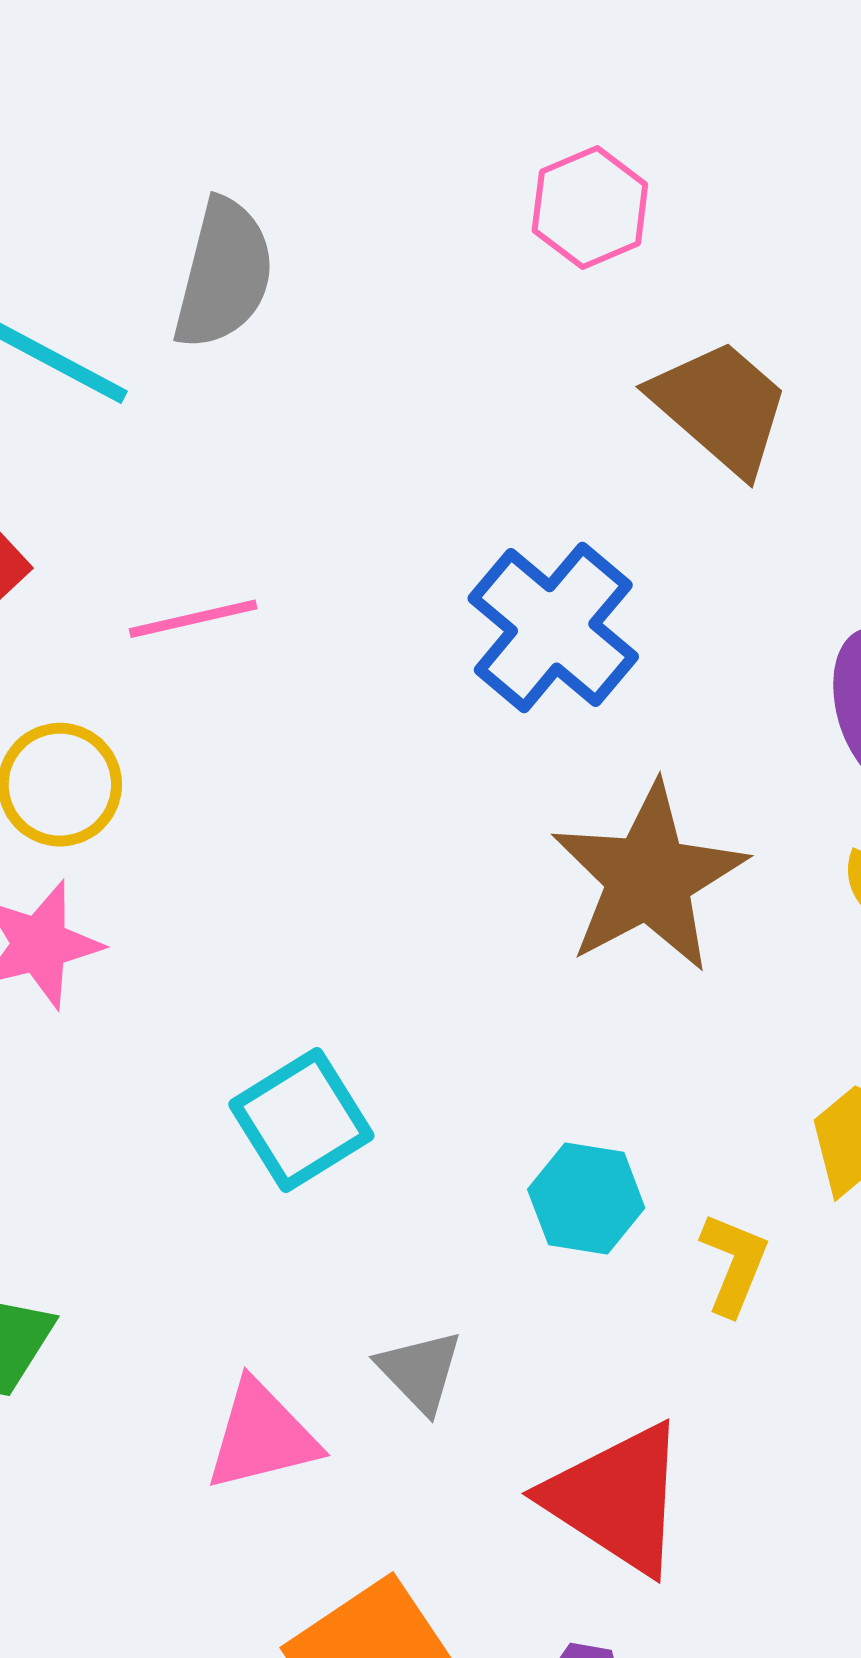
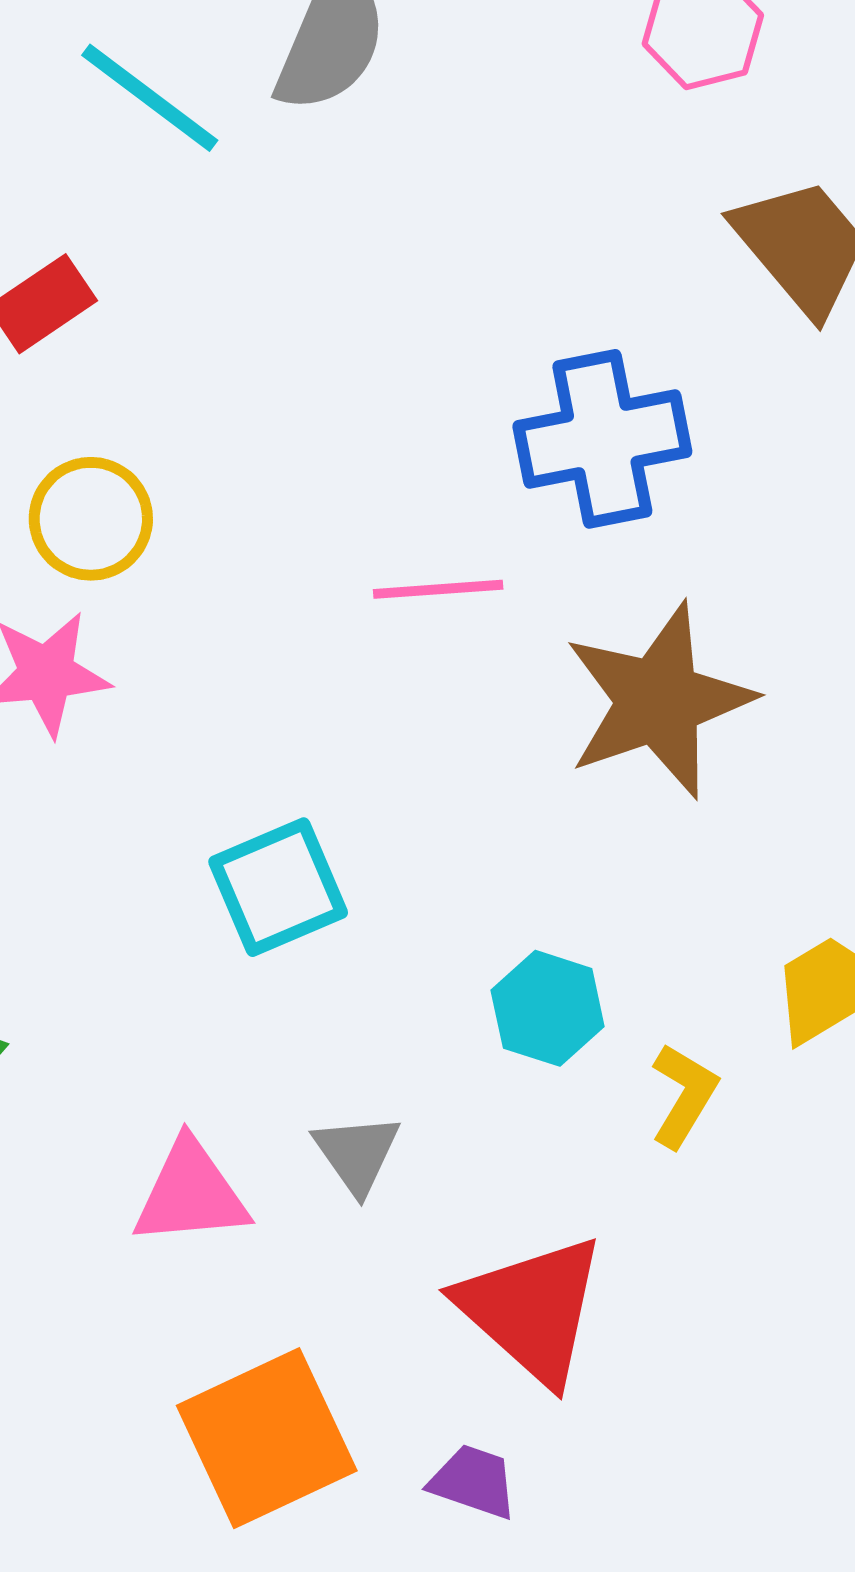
pink line: (193, 619) -> (438, 589), moved
blue cross: (553, 627) -> (602, 439), turned 30

